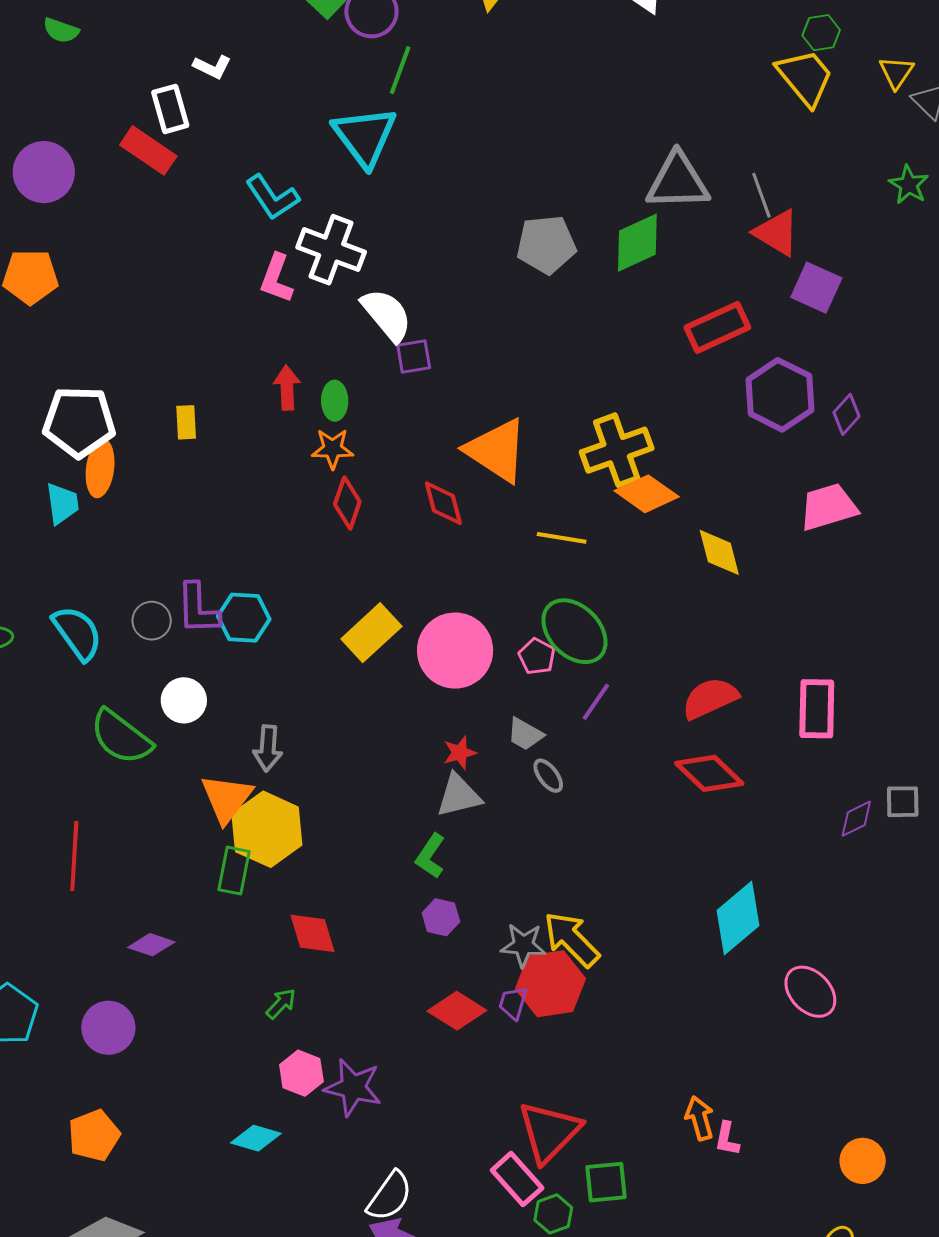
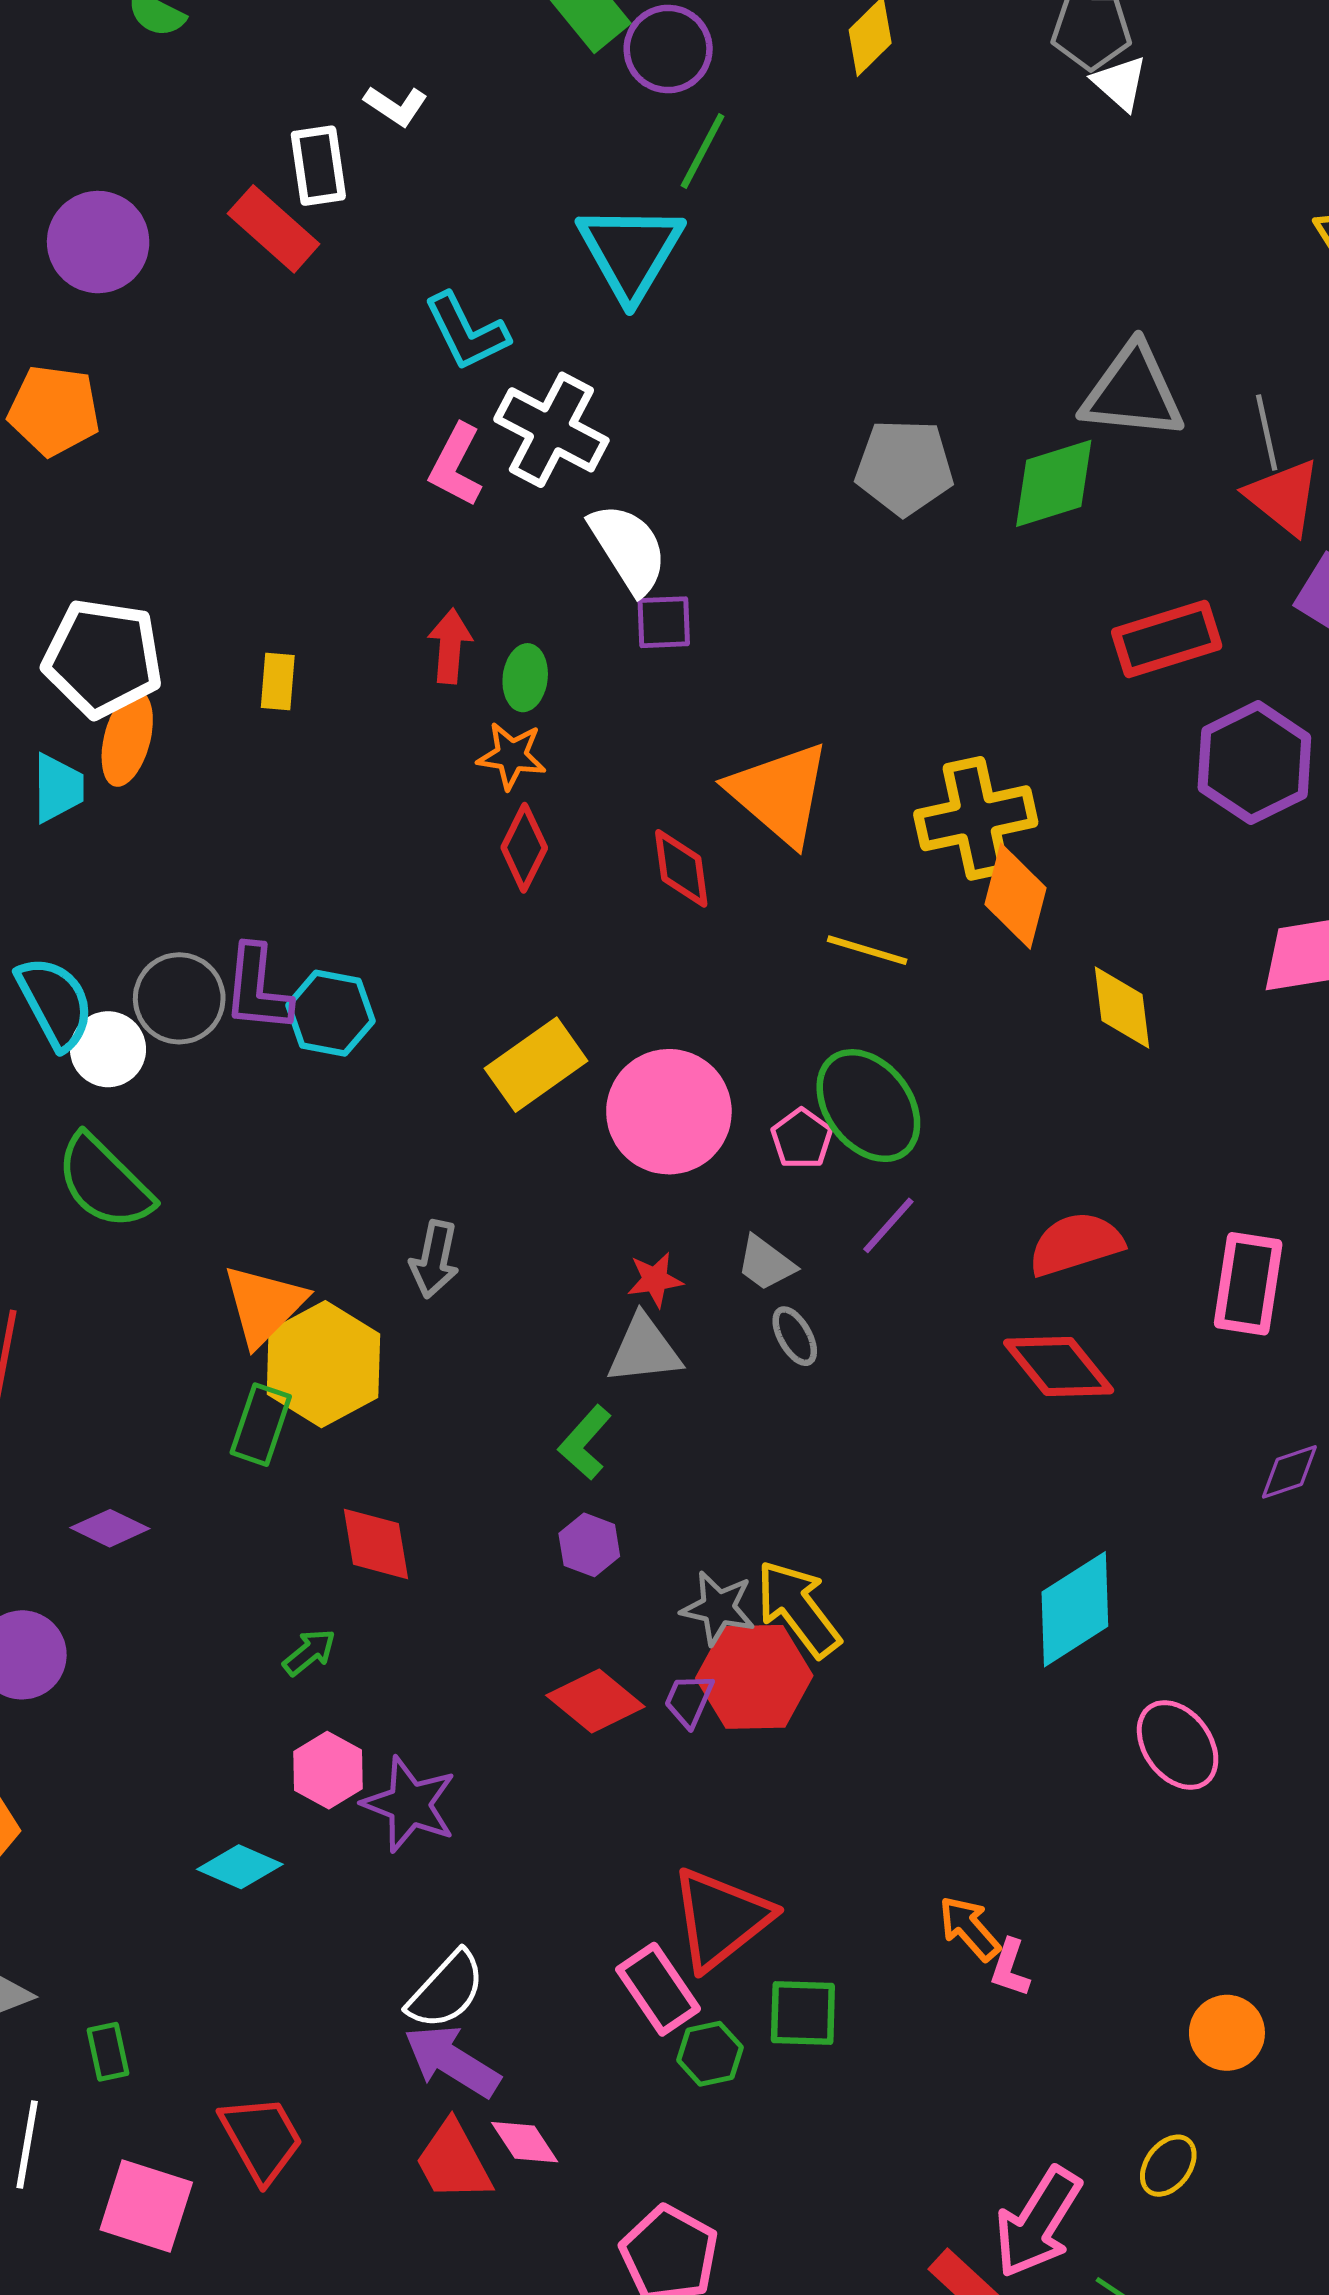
orange diamond: (647, 494) -> (1016, 896), turned 62
gray circle: (152, 621) -> (179, 998), size x1.4
white circle: (184, 700) -> (108, 1049), moved
gray arrow: (268, 748) -> (435, 1259), moved
orange arrow: (699, 1118) -> (969, 1928), turned -33

